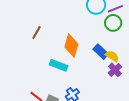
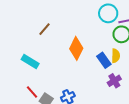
yellow semicircle: (112, 56) -> (116, 56), moved, turned 48
cyan rectangle: (59, 65) -> (30, 61), moved

